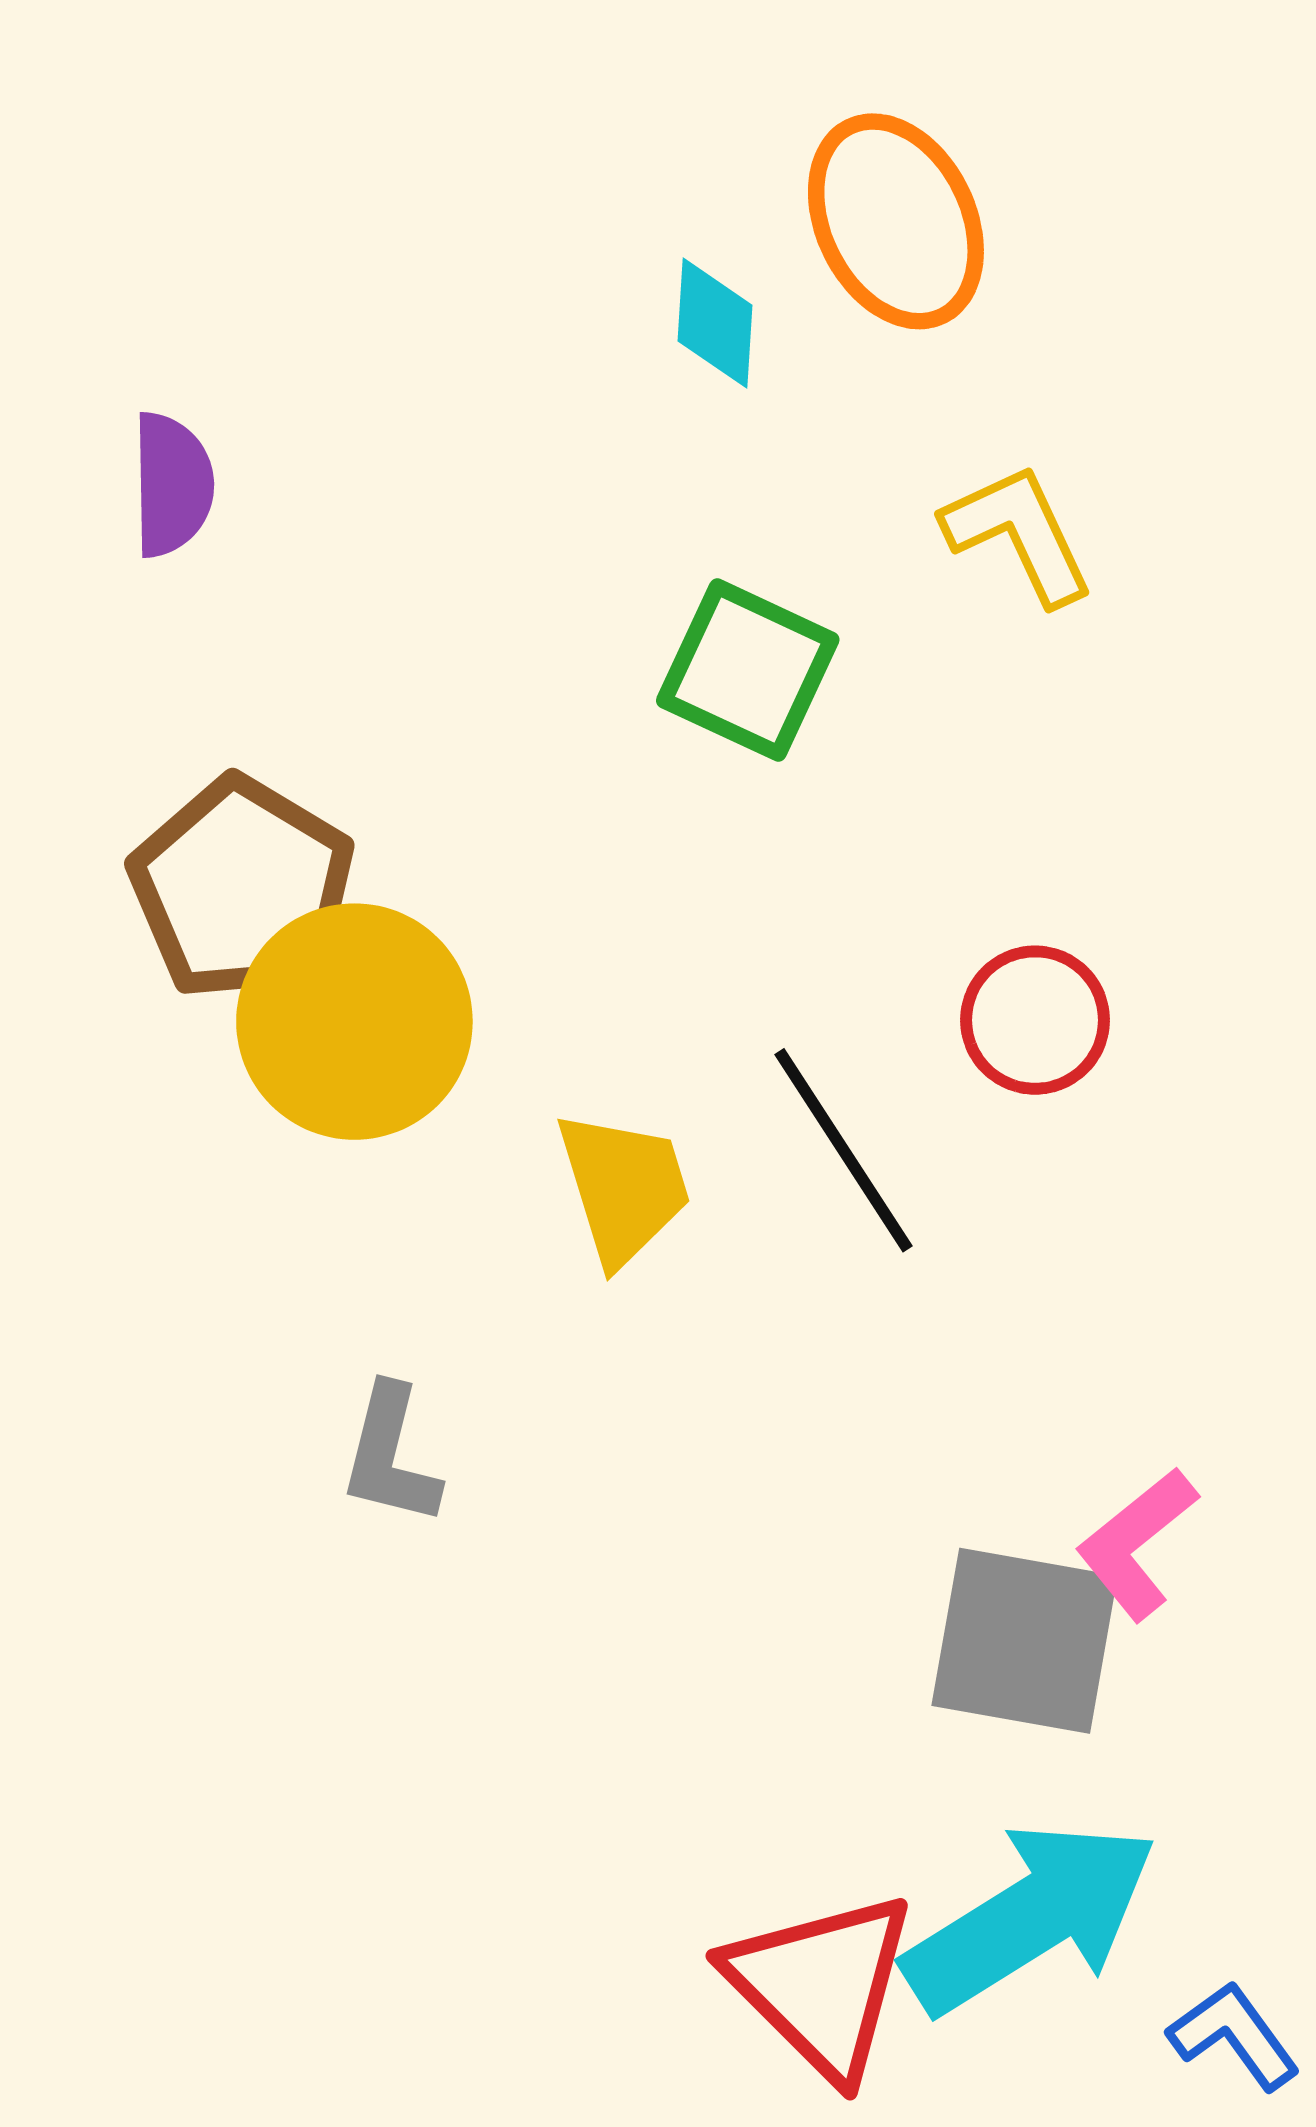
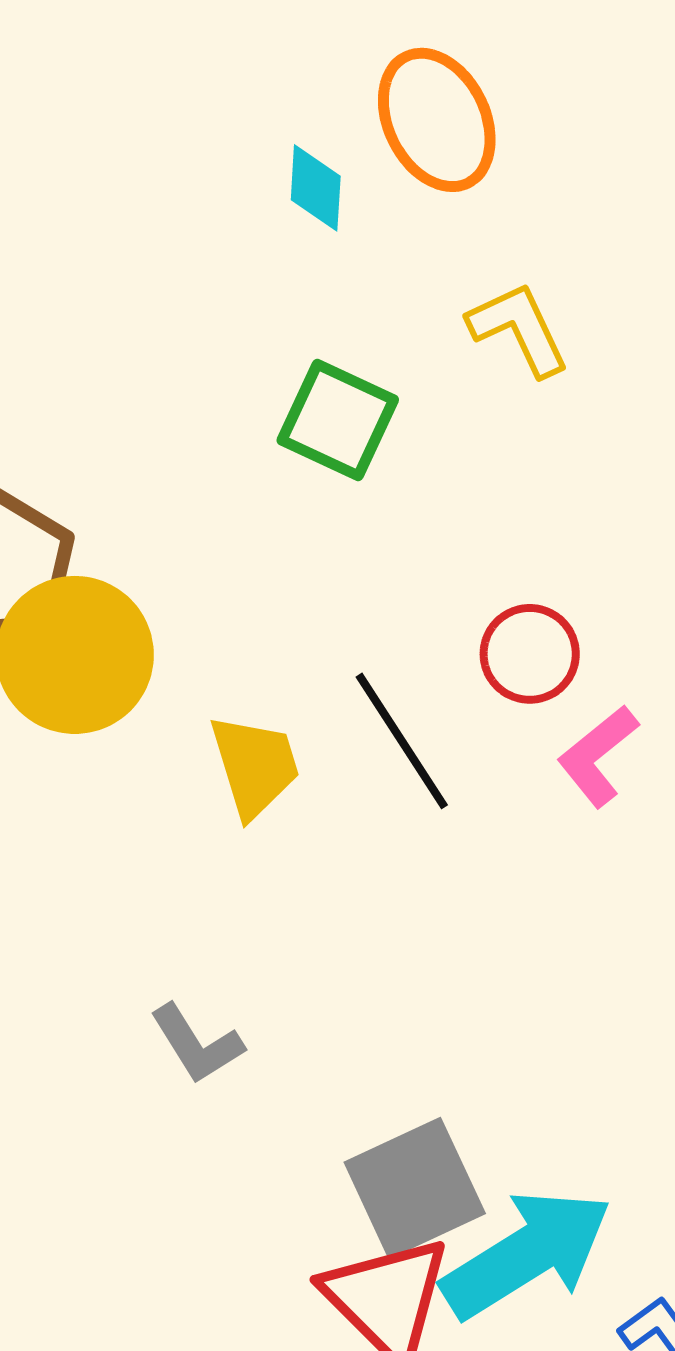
gray L-shape: (390, 1455) -> (197, 1044), moved, turned -46
pink L-shape: (1137, 1544) -> (598, 756), moved
gray square: (1025, 1641) -> (415, 1188), moved, turned -35

